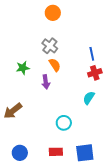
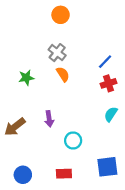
blue line: (92, 54) -> (105, 62), turned 56
purple arrow: (46, 82) -> (49, 119), moved
cyan semicircle: (89, 98) -> (111, 114), moved
blue square: (85, 153) -> (107, 167), moved

